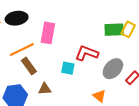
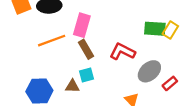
brown rectangle: (29, 66) -> (86, 49), moved
cyan square: (68, 68) -> (86, 75), moved, turned -32

